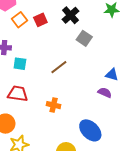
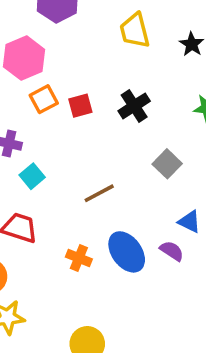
gray square: (84, 38) -> (167, 164), moved
cyan square: (20, 64) -> (32, 176), turned 32
blue ellipse: (90, 130) -> (127, 252), moved

